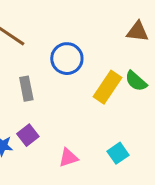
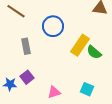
green semicircle: (136, 81) -> (94, 52), moved
cyan square: (118, 153) -> (87, 89), turned -32

